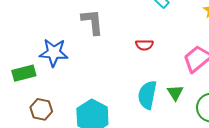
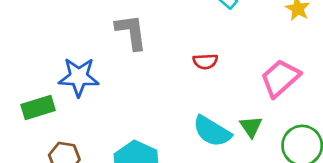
cyan semicircle: (147, 95) -> (212, 131), turned -68

